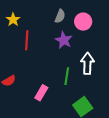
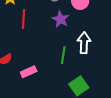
pink rectangle: (41, 93) -> (29, 72), moved, turned 35

